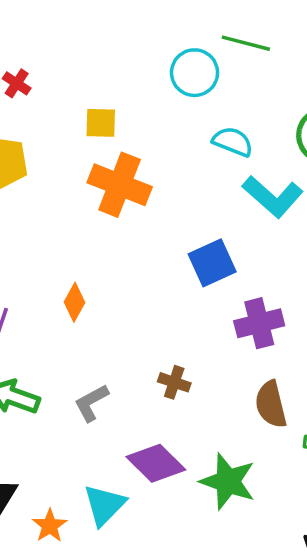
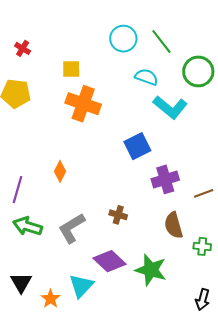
green line: (246, 43) -> (161, 42), moved, turned 40
gray L-shape: (91, 403) -> (72, 228), size x1.4

